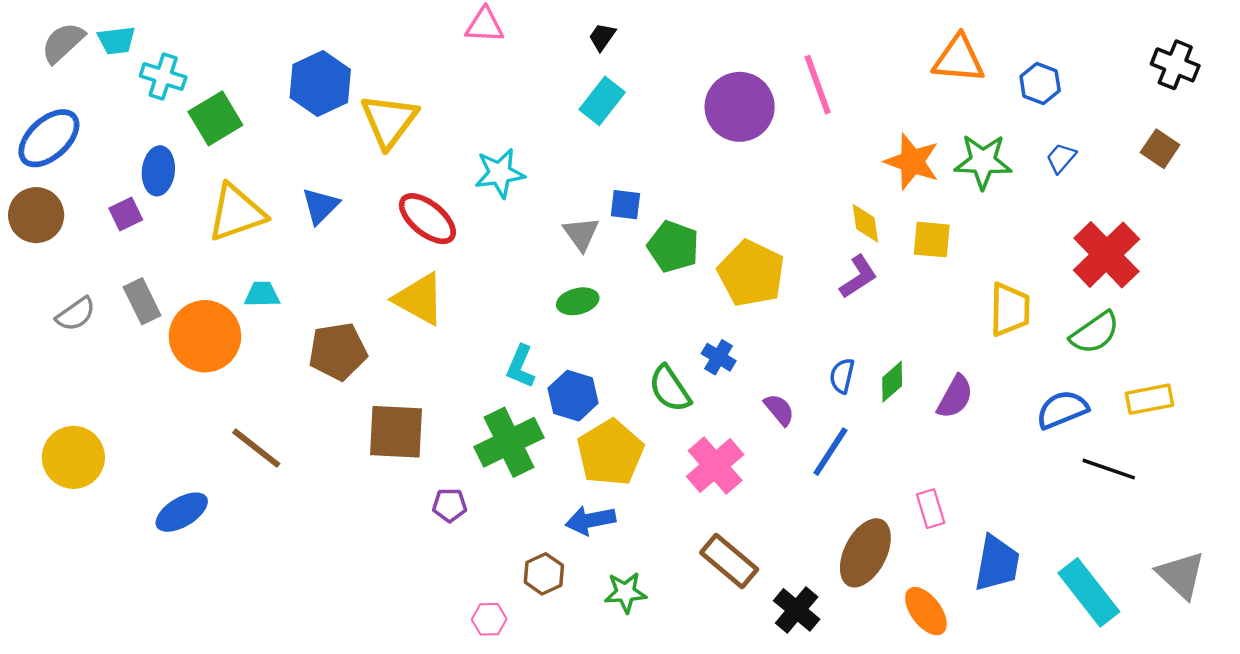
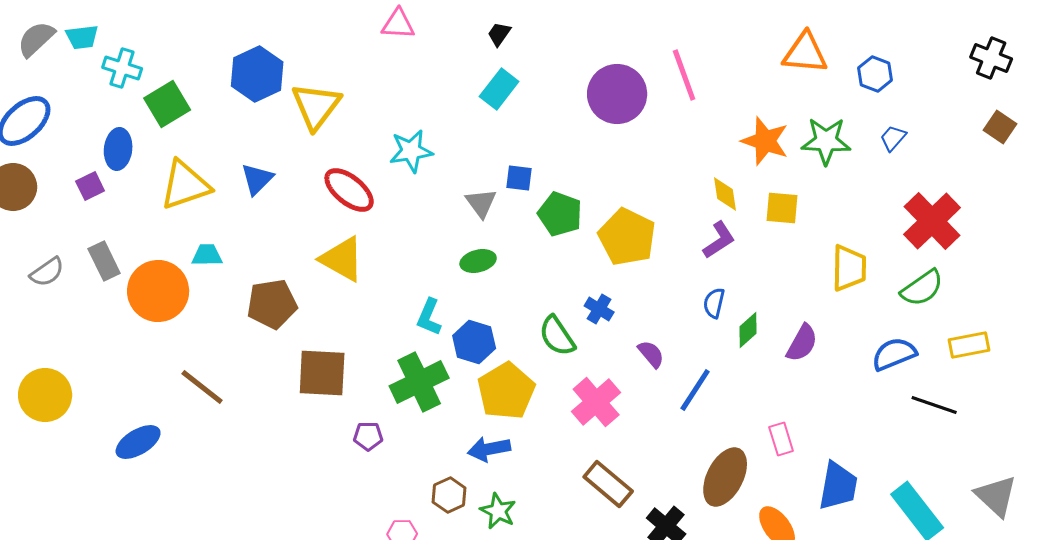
brown square: (1160, 149) -> (1000, 127), moved
blue semicircle: (842, 376) -> (714, 303), moved
green star: (625, 592) -> (498, 511), moved, turned 30

